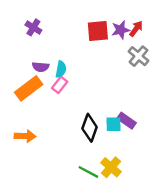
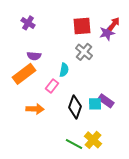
purple star: (121, 30) -> (107, 33), moved
gray cross: (138, 56) -> (84, 52), moved
cyan semicircle: (61, 69) -> (64, 70), moved
pink rectangle: (60, 85) -> (52, 86), moved
orange arrow: (25, 136) -> (35, 109), moved

